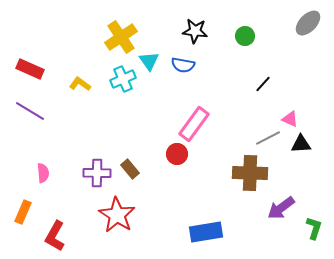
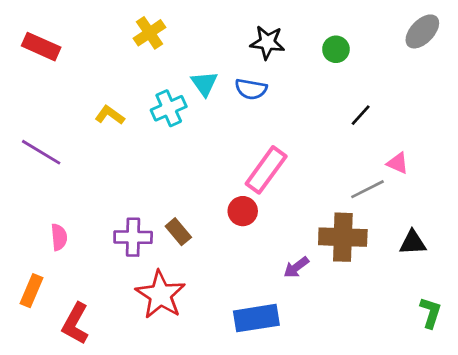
yellow cross: (121, 37) -> (149, 33), moved, size x0.7
red rectangle: (30, 69) -> (41, 47), moved
black triangle: (301, 144) -> (413, 243), moved
purple arrow: (281, 208) -> (296, 267), moved, size x0.7
blue rectangle: (206, 232) -> (256, 318), moved

